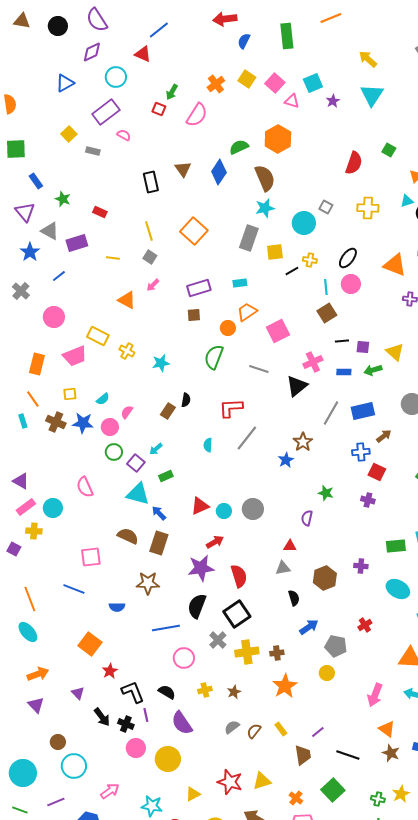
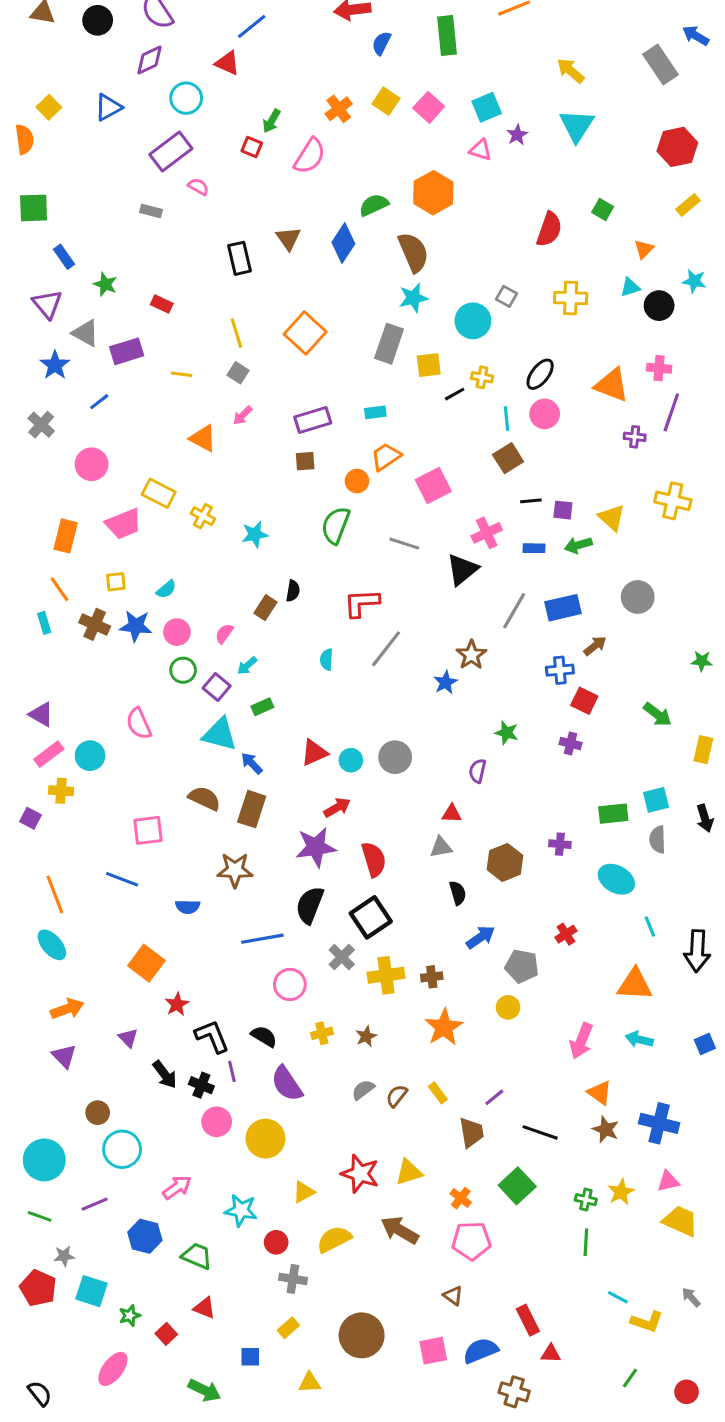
pink triangle: (292, 101) -> (481, 150), moved
yellow square: (69, 134) -> (49, 107), moved
pink semicircle: (127, 412) -> (224, 634), moved

